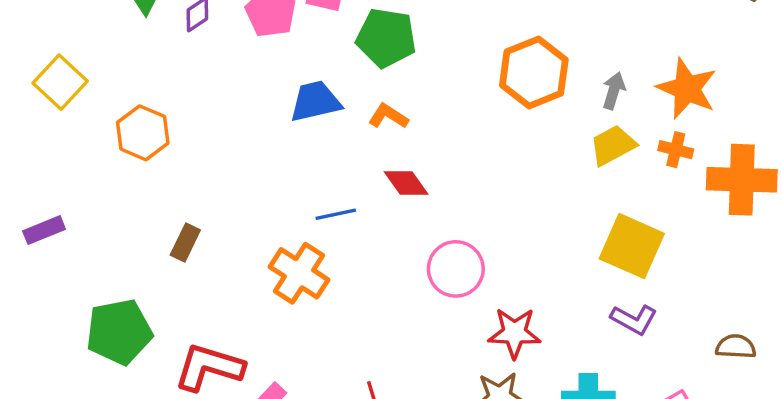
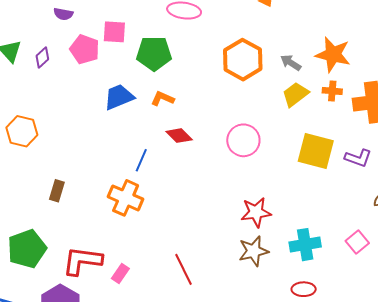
gray arrow: (614, 91) -> (291, 63), turned -65
blue line: (336, 214) -> (141, 160), turned -45
pink circle: (456, 269) -> (243, 140), moved
purple L-shape: (634, 319) -> (358, 158), moved

